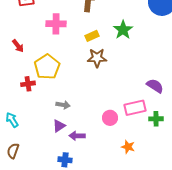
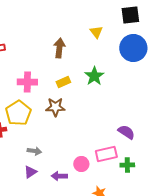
pink cross: (56, 24) -> (27, 82), moved
brown star: (97, 58) -> (55, 107), moved
purple arrow: (77, 136) -> (59, 176), moved

